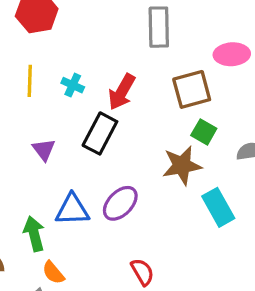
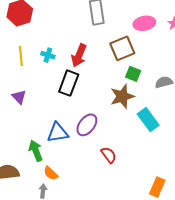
purple triangle: (44, 150) -> (19, 97), moved
red semicircle: (142, 272) -> (109, 155), moved

